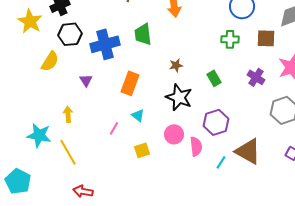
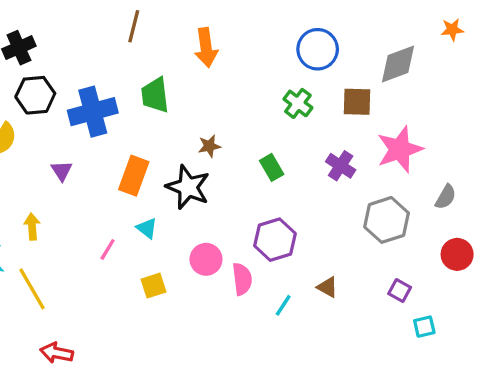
green cross: (230, 39) -> (298, 103), turned 36
black star: (179, 97) -> (188, 187), moved
brown triangle: (248, 151) -> (327, 287), size x0.5

